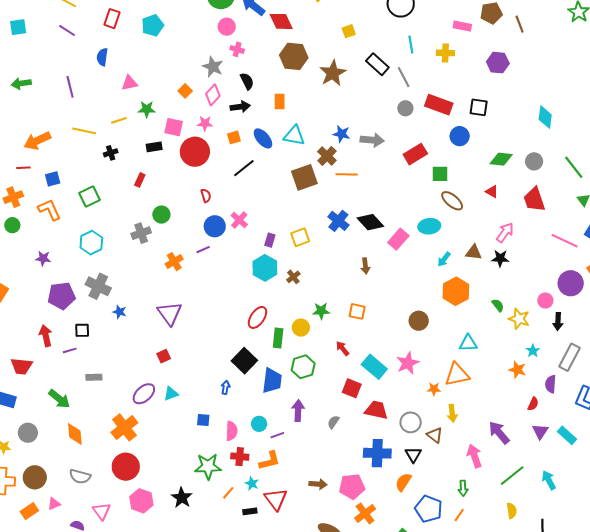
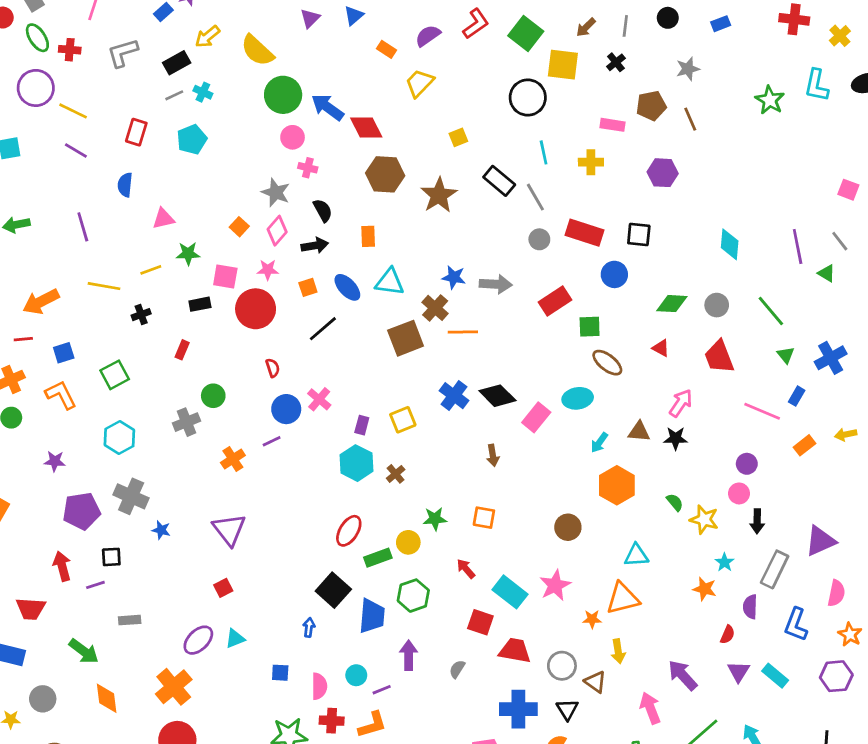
purple circle: (571, 283) -> (747, 464), moved, size x0.6
green rectangle: (278, 338) -> (378, 558), turned 66

